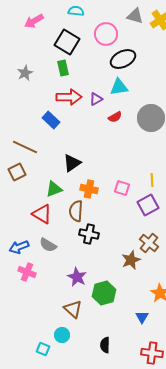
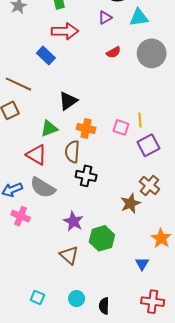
cyan triangle: (119, 87) -> (139, 17), moved
purple triangle: (96, 99) -> (105, 17), moved
yellow line: (152, 180) -> (140, 120), moved
gray semicircle: (48, 245) -> (43, 188), size x1.4
cyan circle: (62, 335) -> (77, 299), moved
black semicircle: (105, 345) -> (104, 306), moved

